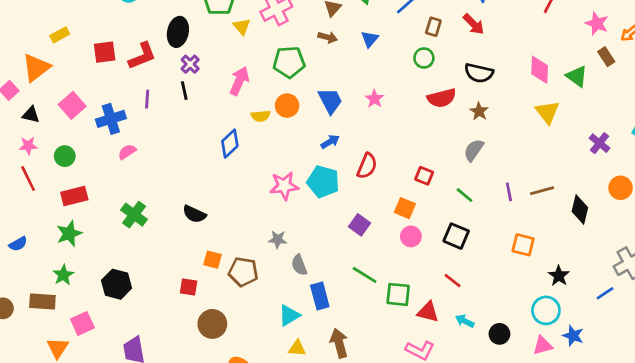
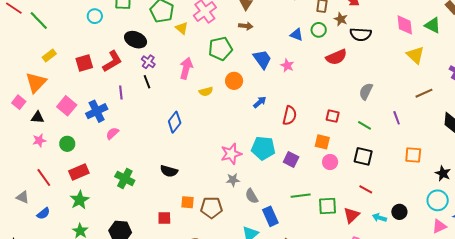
black ellipse: (178, 32) -> (136, 40), turned -70
blue triangle: (370, 39) -> (297, 35), moved, turned -40
blue trapezoid: (330, 101) -> (262, 59), moved
orange circle: (287, 106) -> (234, 81), moved
brown star: (479, 111) -> (341, 19), moved
blue diamond: (230, 144) -> (175, 122), moved
red line: (28, 179) -> (44, 178), moved
cyan pentagon: (323, 182) -> (263, 148), moved
pink star: (284, 186) -> (231, 154), moved
brown line: (542, 191) -> (424, 93), moved
green line: (365, 275) -> (301, 196), turned -30
red square: (189, 287) -> (164, 218), moved
red triangle: (428, 312) -> (351, 215), turned -48
black circle: (499, 334) -> (399, 212), moved

